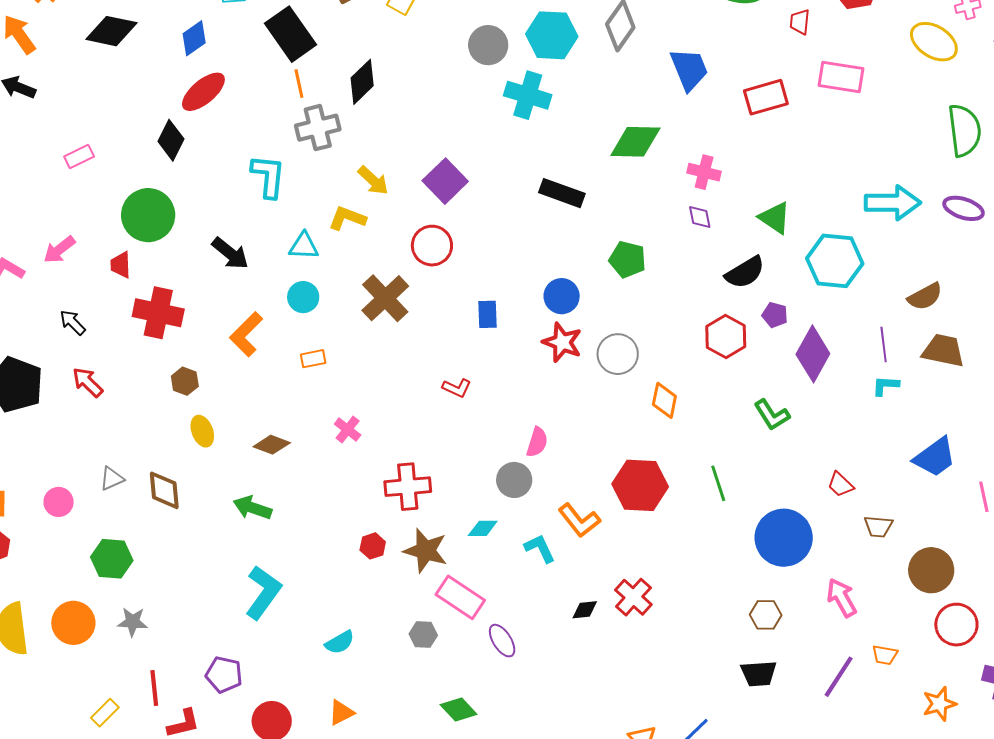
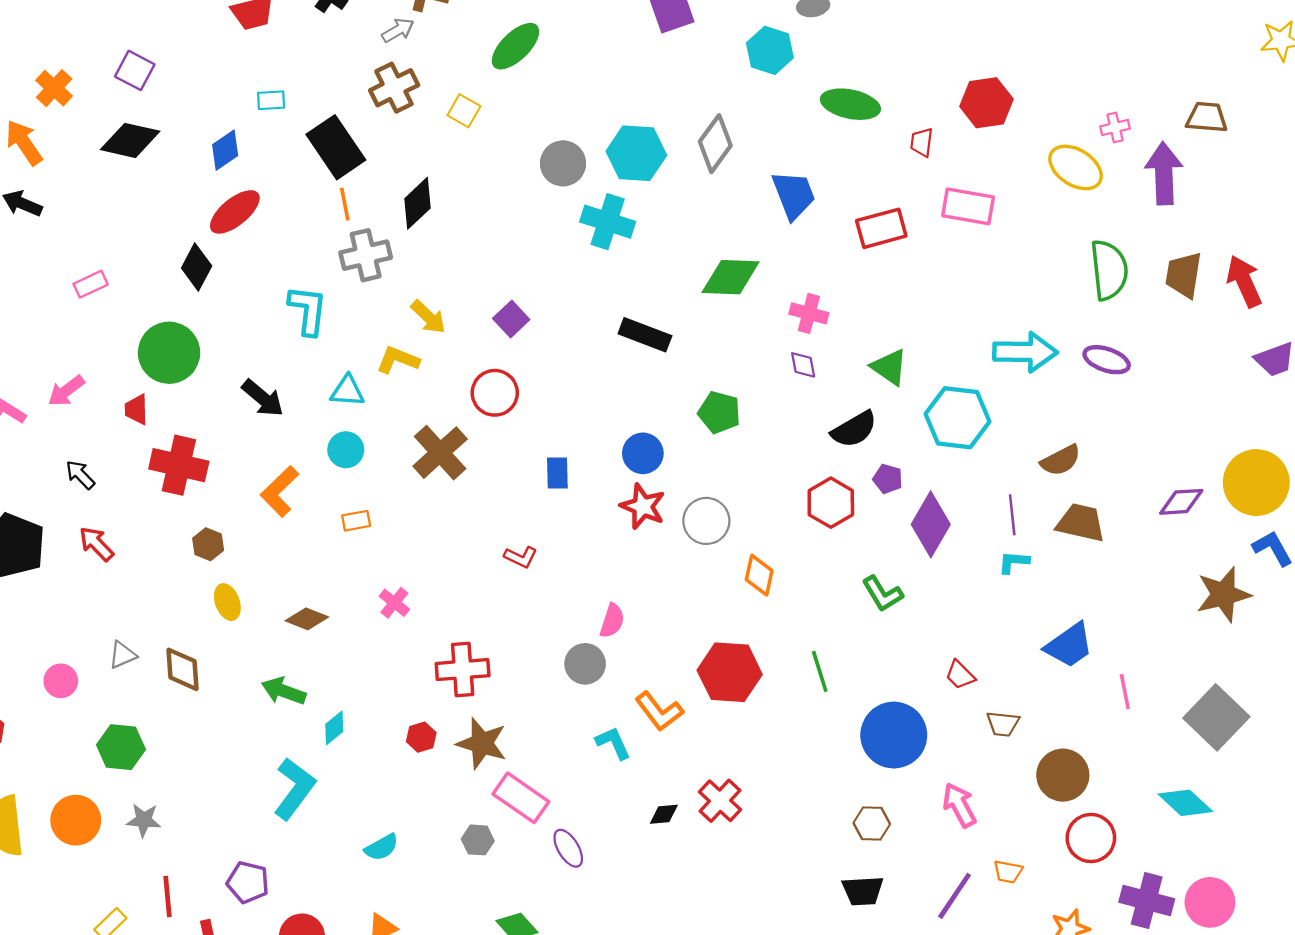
purple square: (445, 181) -> (511, 319), size x0.7
cyan diamond: (483, 528) -> (334, 728), moved, turned -40

